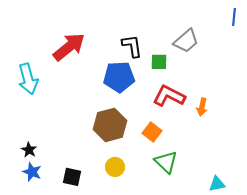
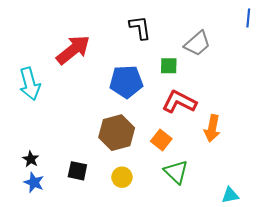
black L-shape: (132, 46) -> (140, 28), moved
orange arrow: (202, 107) -> (212, 128), moved, size x1.4
black square: (72, 177) -> (77, 171), moved

